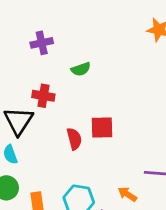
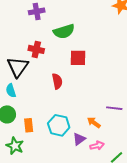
green semicircle: (81, 69) -> (64, 31), size x1.5
red square: (102, 128) -> (78, 58), moved

